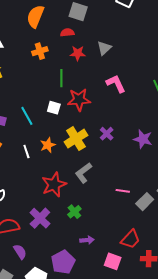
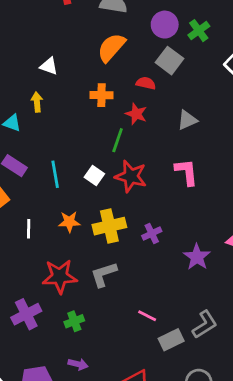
red star: (78, 53) -> (136, 114), moved
white line: (26, 151) -> (29, 229), moved

